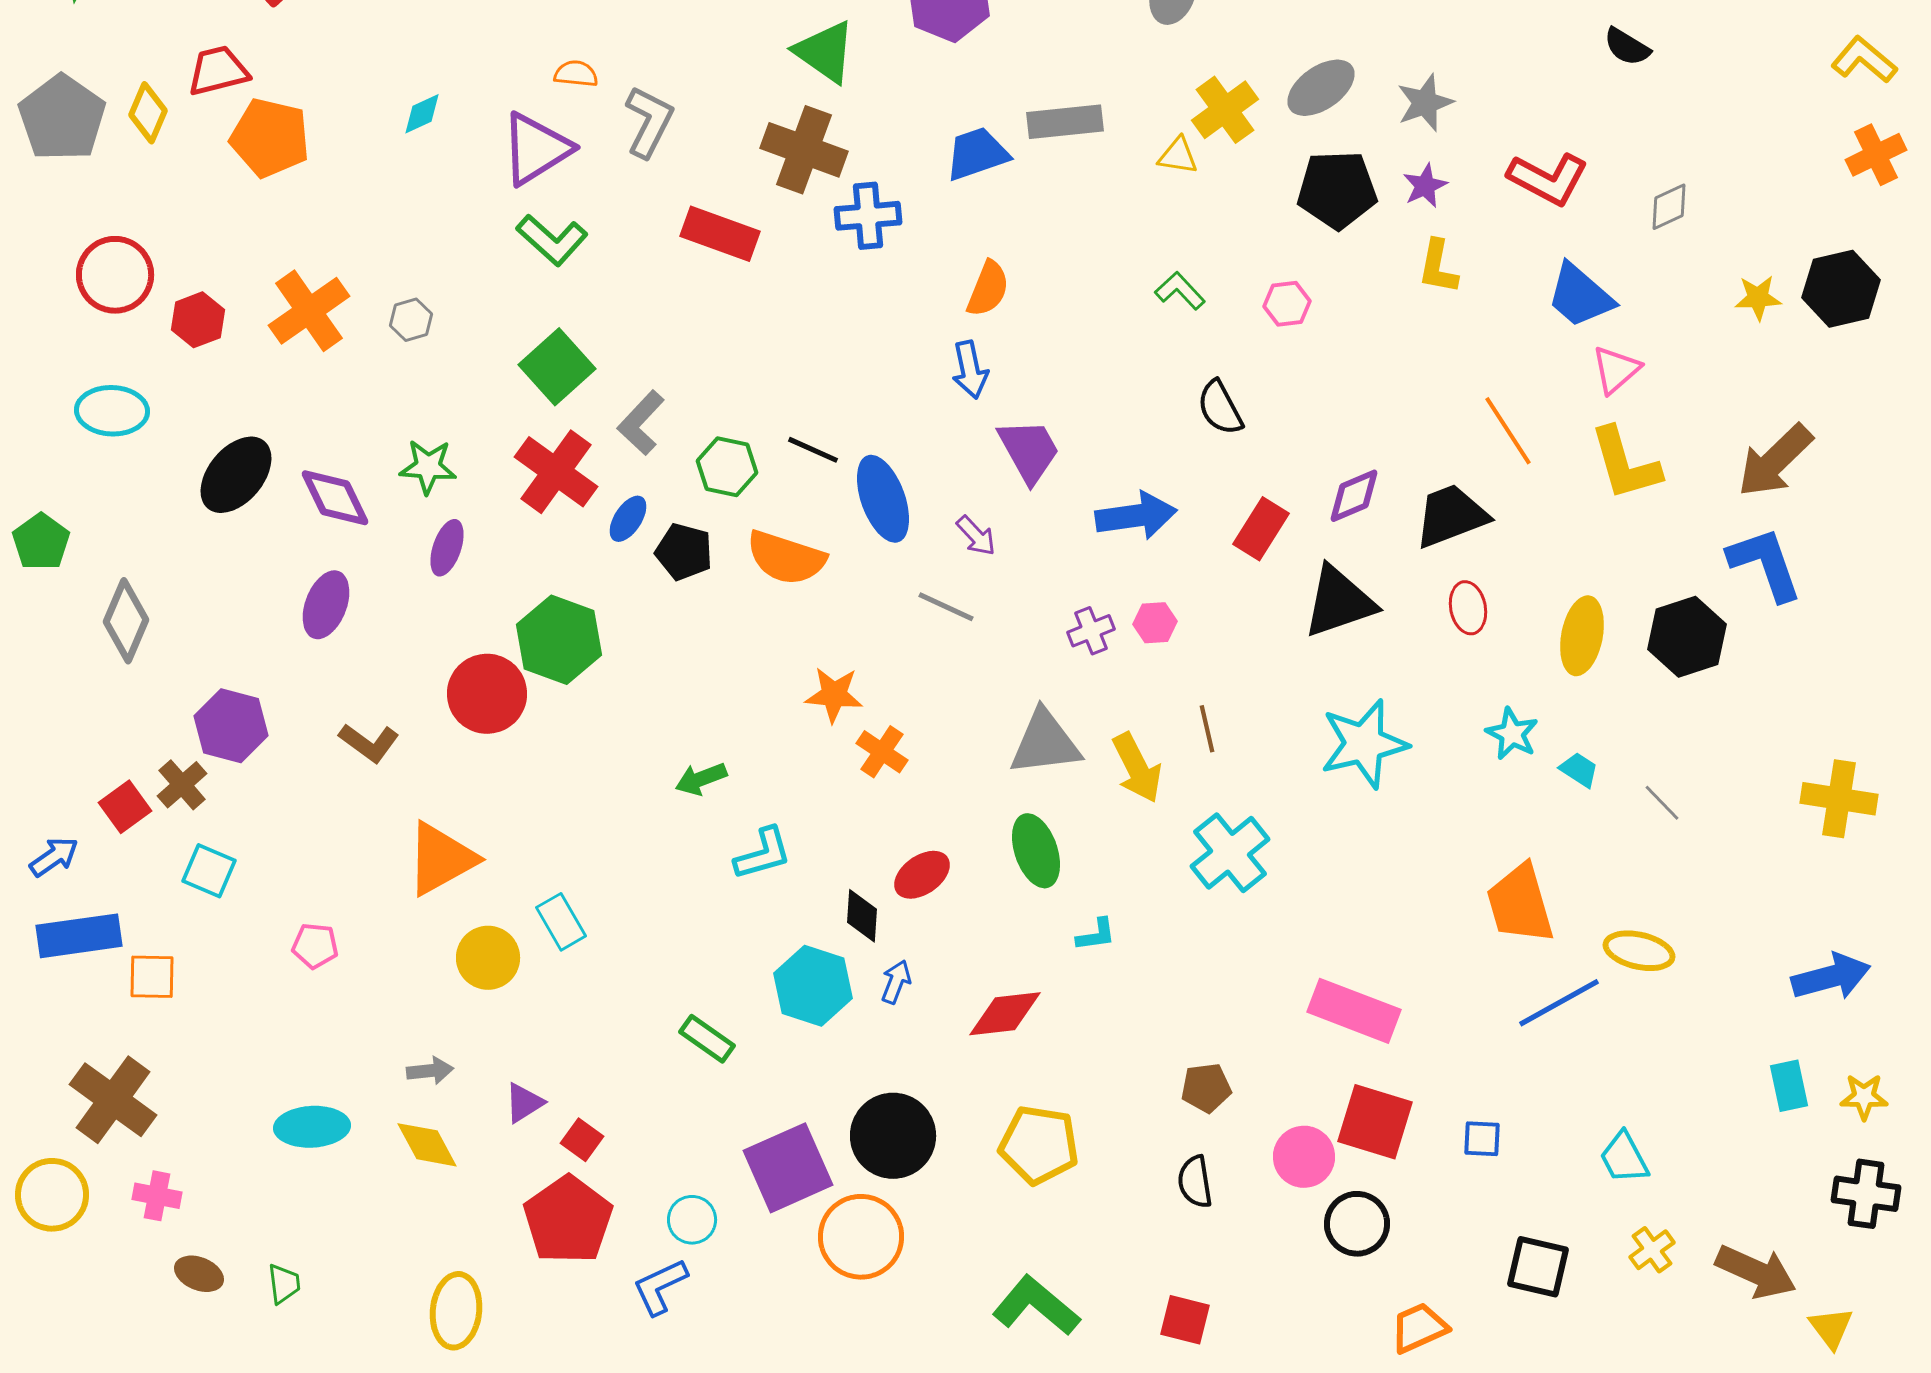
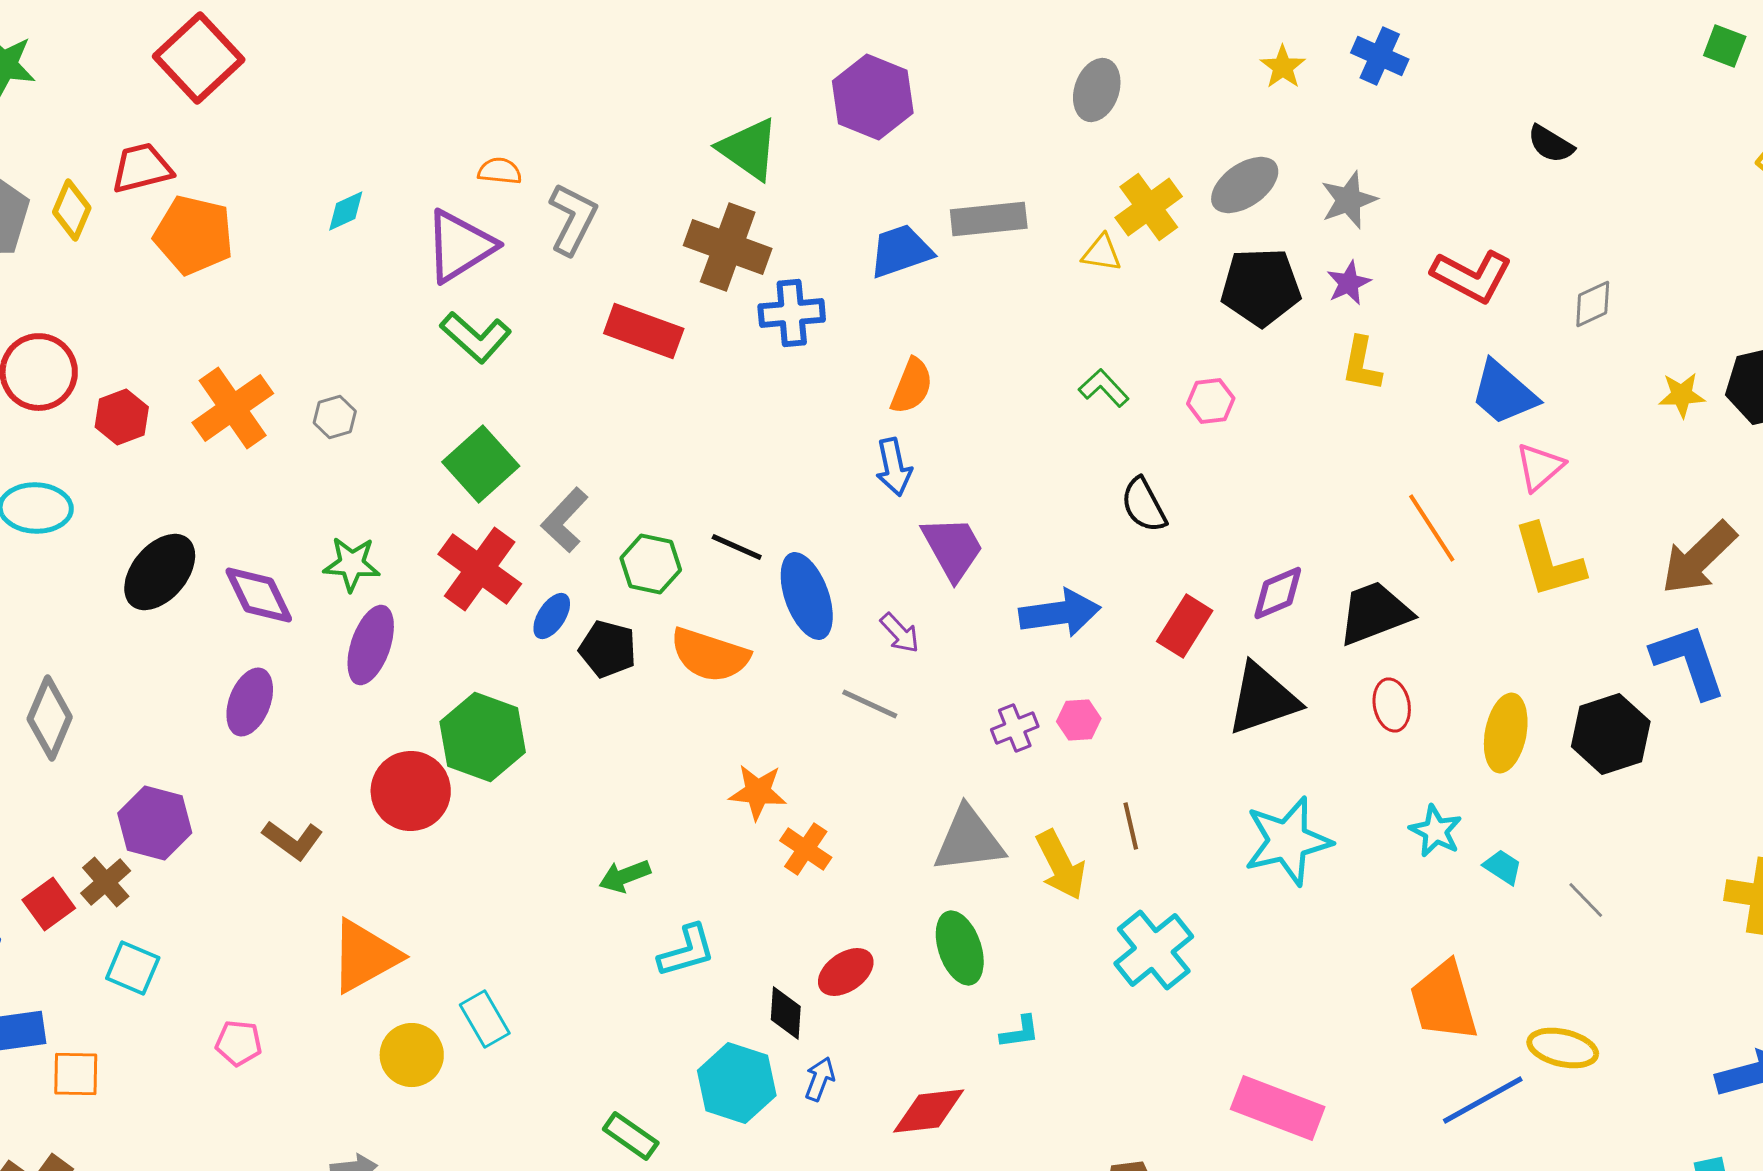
purple ellipse: (447, 548) -> (371, 645), size x1.4

